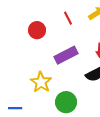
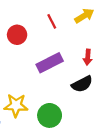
yellow star: (41, 82) -> (16, 105), moved, turned -30

